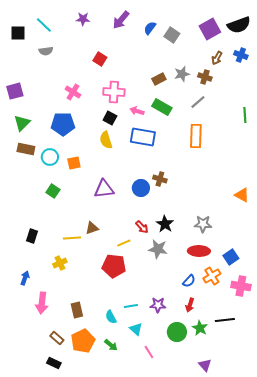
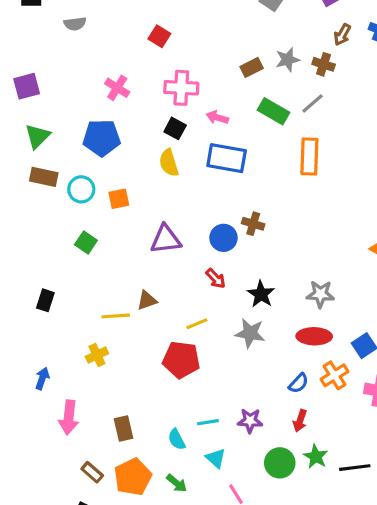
green rectangle: (162, 107) -> (274, 111), moved
red arrow: (142, 227) -> (216, 278), moved
black rectangle: (32, 236) -> (45, 300), moved
black line: (225, 320) -> (355, 468), moved

